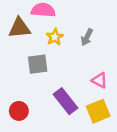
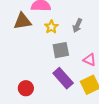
gray square: (38, 64) -> (61, 50), moved

